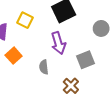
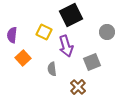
yellow square: (25, 20) -> (44, 32), moved

